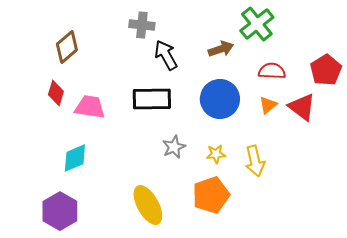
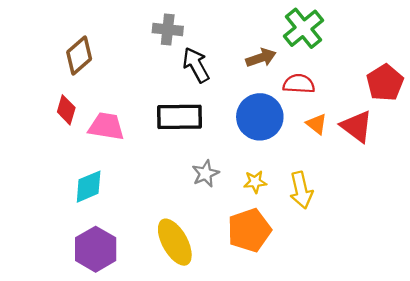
red semicircle: (272, 71) -> (299, 84), moved
orange triangle: (268, 105) -> (317, 124), turned -42
purple hexagon: (60, 211) -> (96, 249), moved

